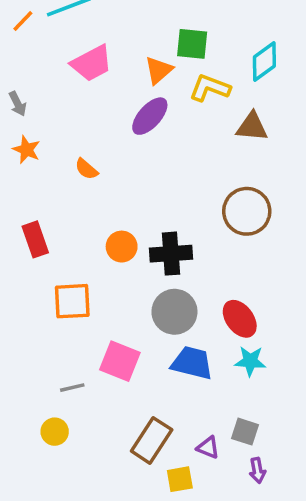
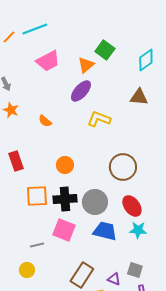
green square: (192, 44) -> (105, 50), turned 30
yellow L-shape: (210, 88) -> (99, 119), moved
brown circle: (247, 211) -> (123, 167), moved
black cross: (171, 254) -> (65, 199), moved

